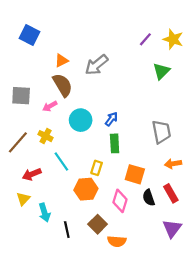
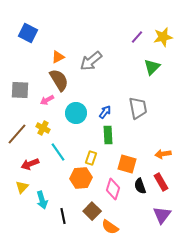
yellow star: (173, 39) -> (163, 37), turned -30
gray trapezoid: (161, 132) -> (138, 108), moved
orange semicircle: (117, 241) -> (110, 227), turned 30

